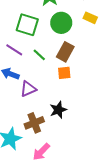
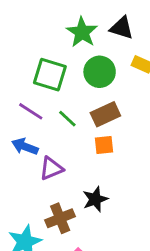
brown rectangle: (65, 52) -> (105, 114), turned 36

